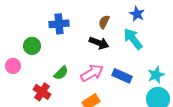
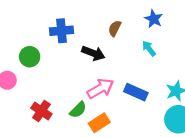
cyan arrow: (133, 39) -> (149, 48), size x0.6
black arrow: (99, 43) -> (93, 53), moved
green semicircle: (61, 73) -> (78, 110), moved

